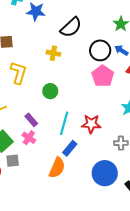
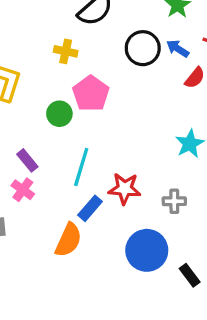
pink pentagon: (103, 76) -> (91, 94), moved
red star: (91, 124) -> (125, 189), moved

